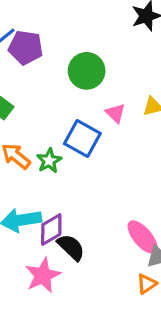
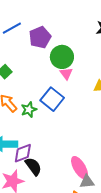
purple pentagon: (26, 48) -> (40, 37), moved, turned 30
pink triangle: (115, 113) -> (66, 74), moved

